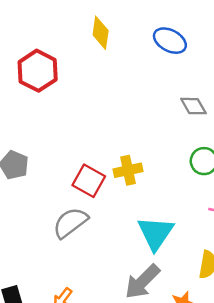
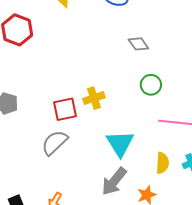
red square: (89, 181) -> (65, 109), turned -35

